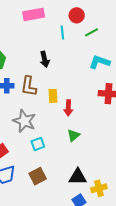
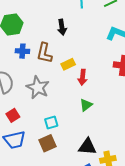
yellow rectangle: (53, 96) -> (68, 64), turned 64
cyan square: (38, 144) -> (51, 123), moved

